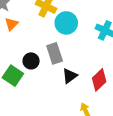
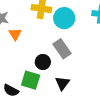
black triangle: (70, 76) -> (62, 83), moved

